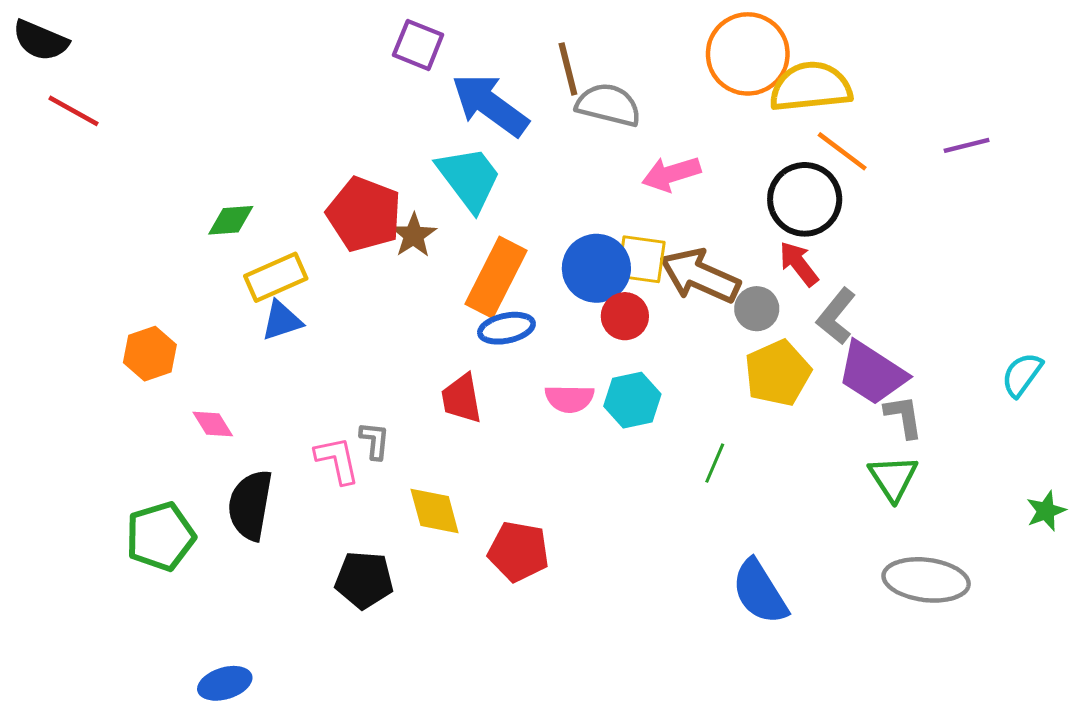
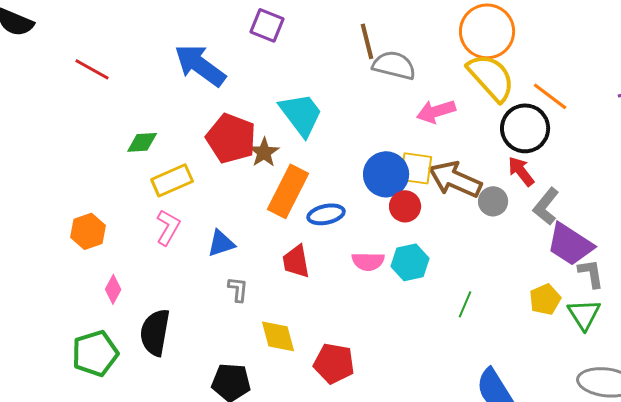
yellow semicircle: (811, 87) -> (491, 77), moved, turned 54
blue arrow: (490, 105) -> (200, 65), moved
red line: (73, 111) -> (92, 69), moved
orange rectangle: (496, 277) -> (288, 191), moved
blue triangle: (282, 321) -> (221, 243), moved
yellow pentagon: (778, 373) -> (545, 299), moved, size x0.7
pink diamond: (213, 424) -> (113, 289), moved, turned 60
pink L-shape: (337, 460) -> (168, 227), moved, turned 42

